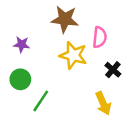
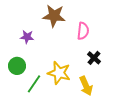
purple star: (22, 44) -> (27, 37), moved
yellow star: (73, 55) -> (59, 73), moved

